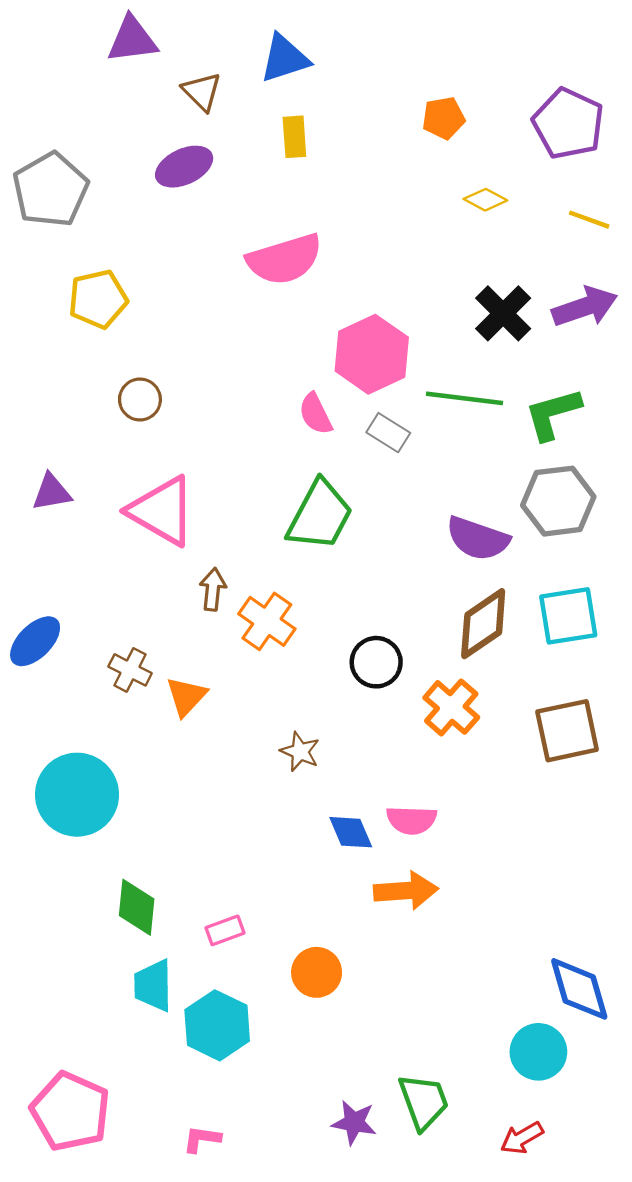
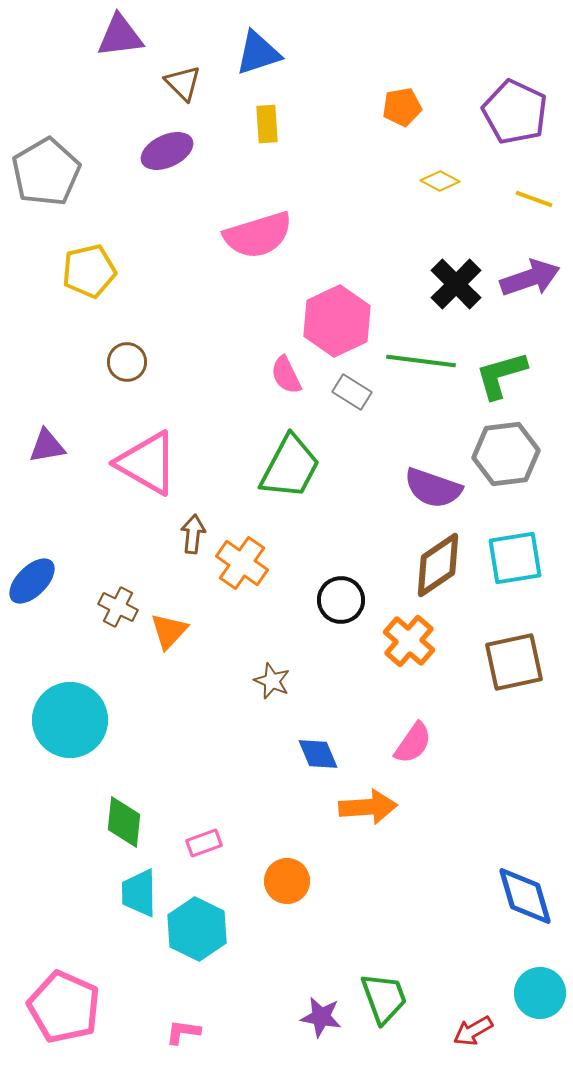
pink semicircle: (411, 820) -> (413, 743), moved, turned -57
cyan circle: (538, 1052) -> (540, 993), moved

